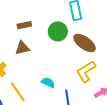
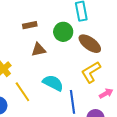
brown triangle: (22, 48) -> (38, 50), moved
cyan semicircle: (48, 83) -> (53, 83), size x1.5

